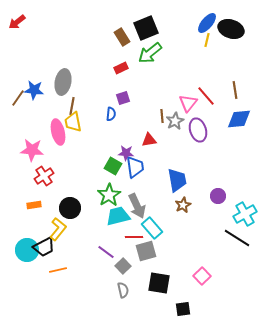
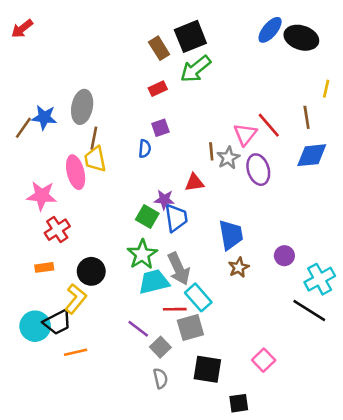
yellow line: (207, 40) -> (326, 89), moved

